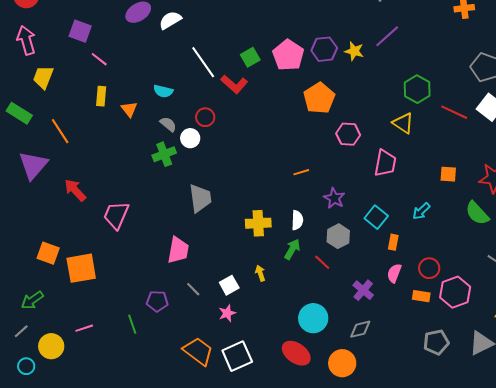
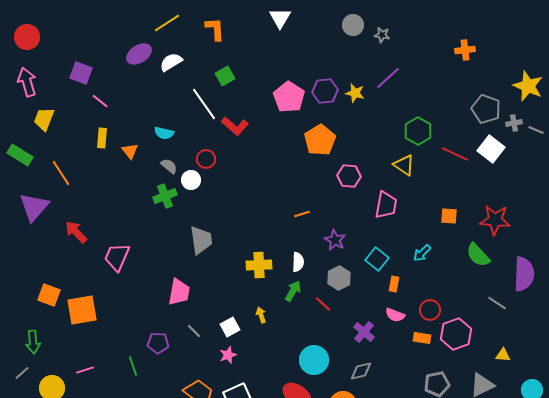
green square: (250, 57) -> (225, 76), moved
pink semicircle: (394, 273) -> (395, 315), turned -90
green arrow: (32, 300) -> (33, 342), turned -60

